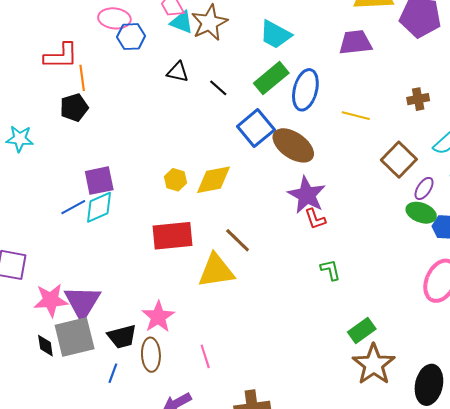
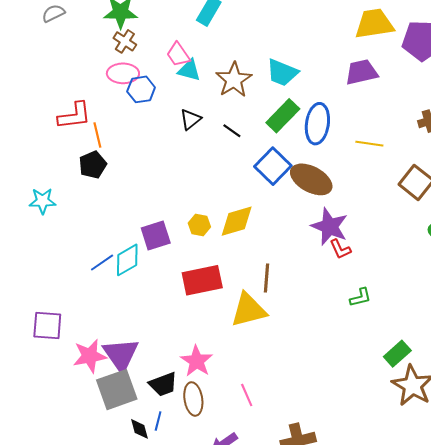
brown star: (209, 23) -> (234, 80), moved
black triangle: (178, 72) -> (190, 119), turned -45
purple square: (99, 181) -> (156, 236), moved
brown line: (238, 240) -> (266, 278), turned 56
green L-shape: (330, 270) -> (360, 297), turned 95
black diamond: (45, 346) -> (140, 429), moved

